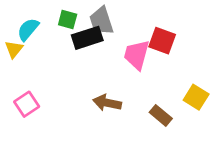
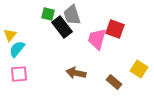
cyan semicircle: (28, 29) -> (17, 49), moved
black rectangle: (87, 38) -> (62, 27), turned 70
pink square: (27, 104) -> (19, 74), turned 30

